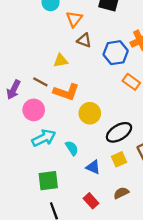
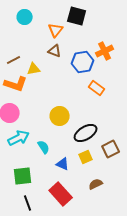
orange triangle: (74, 19) -> (56, 30), moved
brown line: (40, 82) -> (14, 60), moved, turned -56
orange L-shape: (66, 92) -> (16, 84), moved
brown semicircle: (121, 193) -> (96, 184), moved
red rectangle: (91, 201) -> (61, 194), size x1.6

